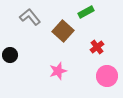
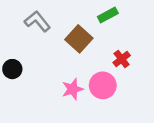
pink circle: (107, 76) -> (103, 85), moved

